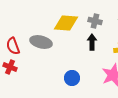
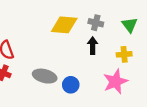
gray ellipse: (41, 42) -> (45, 76), moved

